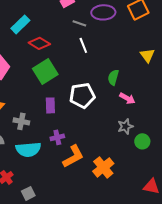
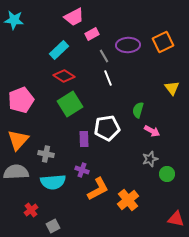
gray line: (79, 23) -> (104, 56), turned 40
cyan rectangle: (20, 24) -> (59, 50), moved
purple rectangle: (50, 105) -> (84, 139), moved
purple cross: (57, 137) -> (82, 170), turned 32

